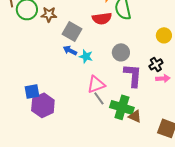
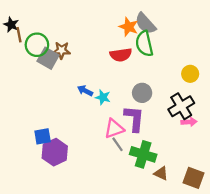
gray square: (72, 31) -> (48, 58), moved
black cross: (156, 64) -> (181, 106), size x1.6
purple L-shape: (133, 75) -> (134, 119), moved
brown triangle: (135, 116) -> (161, 173), moved

